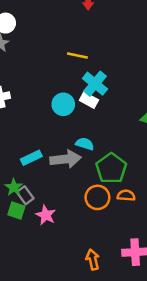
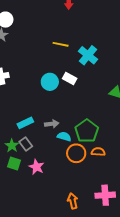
cyan cross: (95, 84) -> (88, 55), moved
cyan semicircle: (85, 144) -> (64, 137), moved
gray arrow: (66, 159) -> (52, 124), size x0.6
gray rectangle: (25, 195) -> (26, 144), moved

